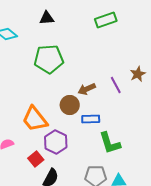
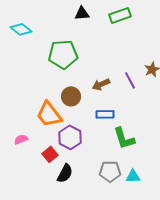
black triangle: (47, 18) -> (82, 13), moved
brown circle: (70, 105) -> (71, 96), moved

